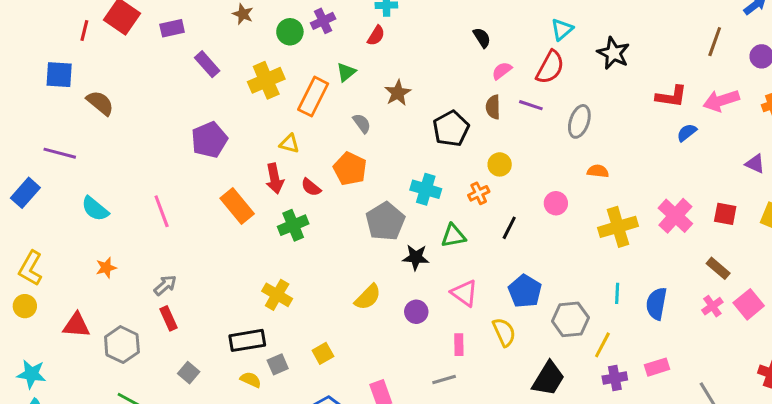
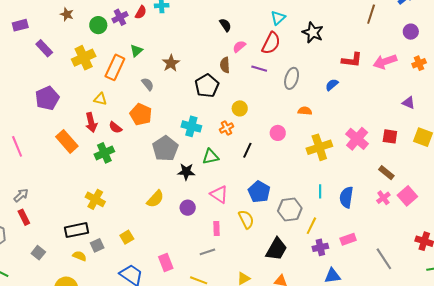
red semicircle: (376, 36) -> (141, 12), moved
brown line: (715, 42) -> (371, 14), moved
brown semicircle: (493, 107) -> (225, 65), moved
blue semicircle: (687, 133) -> (332, 85), moved

